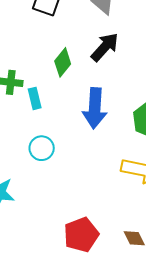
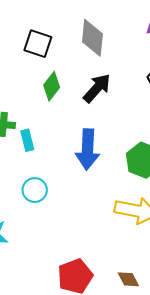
green diamond: (63, 62) -> (52, 86), moved

